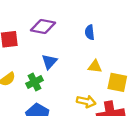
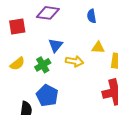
yellow arrow: (86, 101) -> (74, 61), moved

